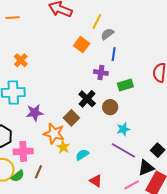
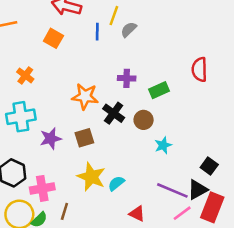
orange square: (82, 45) -> (53, 38), moved
blue line: (114, 54) -> (97, 32), moved
brown square: (71, 118) -> (84, 138), moved, turned 35
orange star: (54, 134) -> (85, 96), moved
yellow star: (63, 147) -> (91, 177), size x1.6
purple line: (123, 150) -> (172, 190), moved

